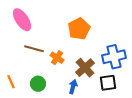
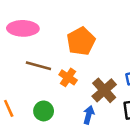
pink ellipse: (22, 20) -> (23, 28), turned -55
orange pentagon: (79, 29) -> (81, 41), moved

